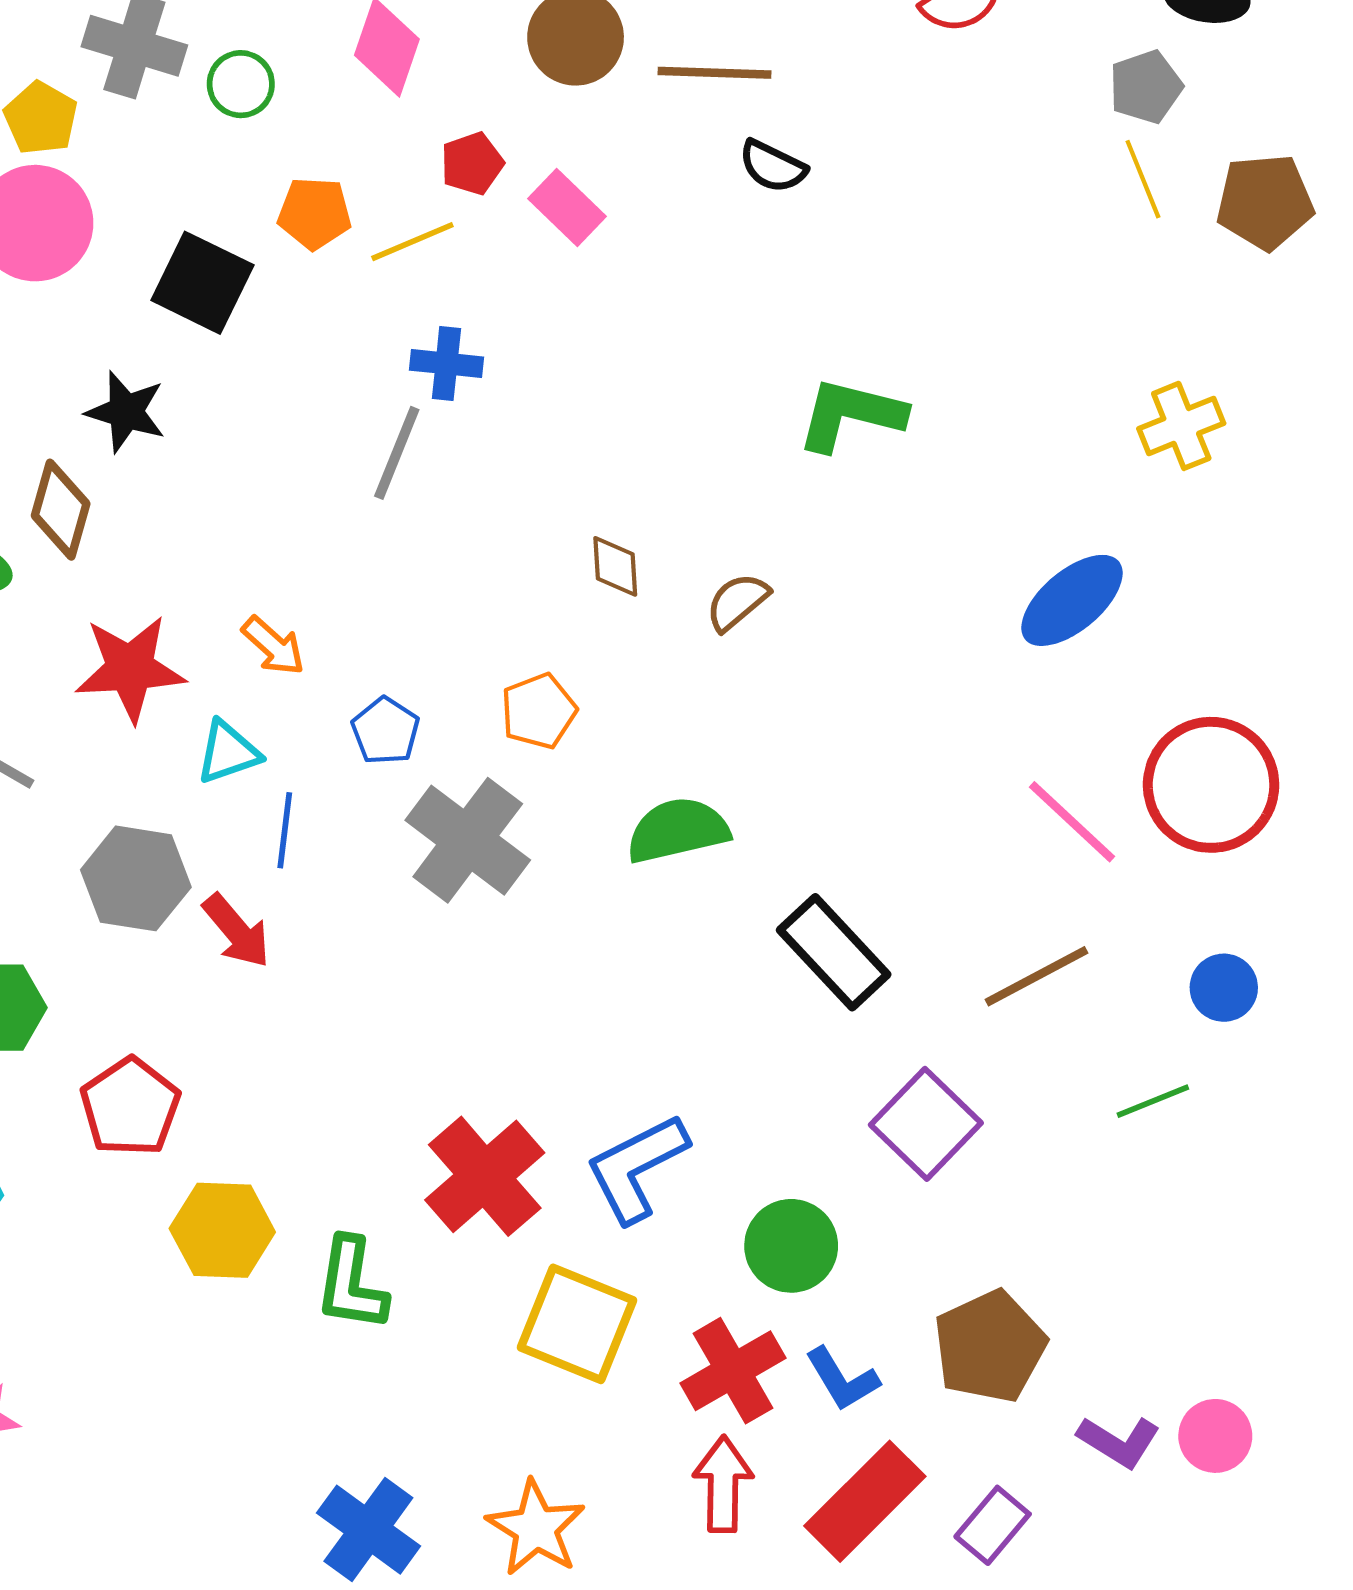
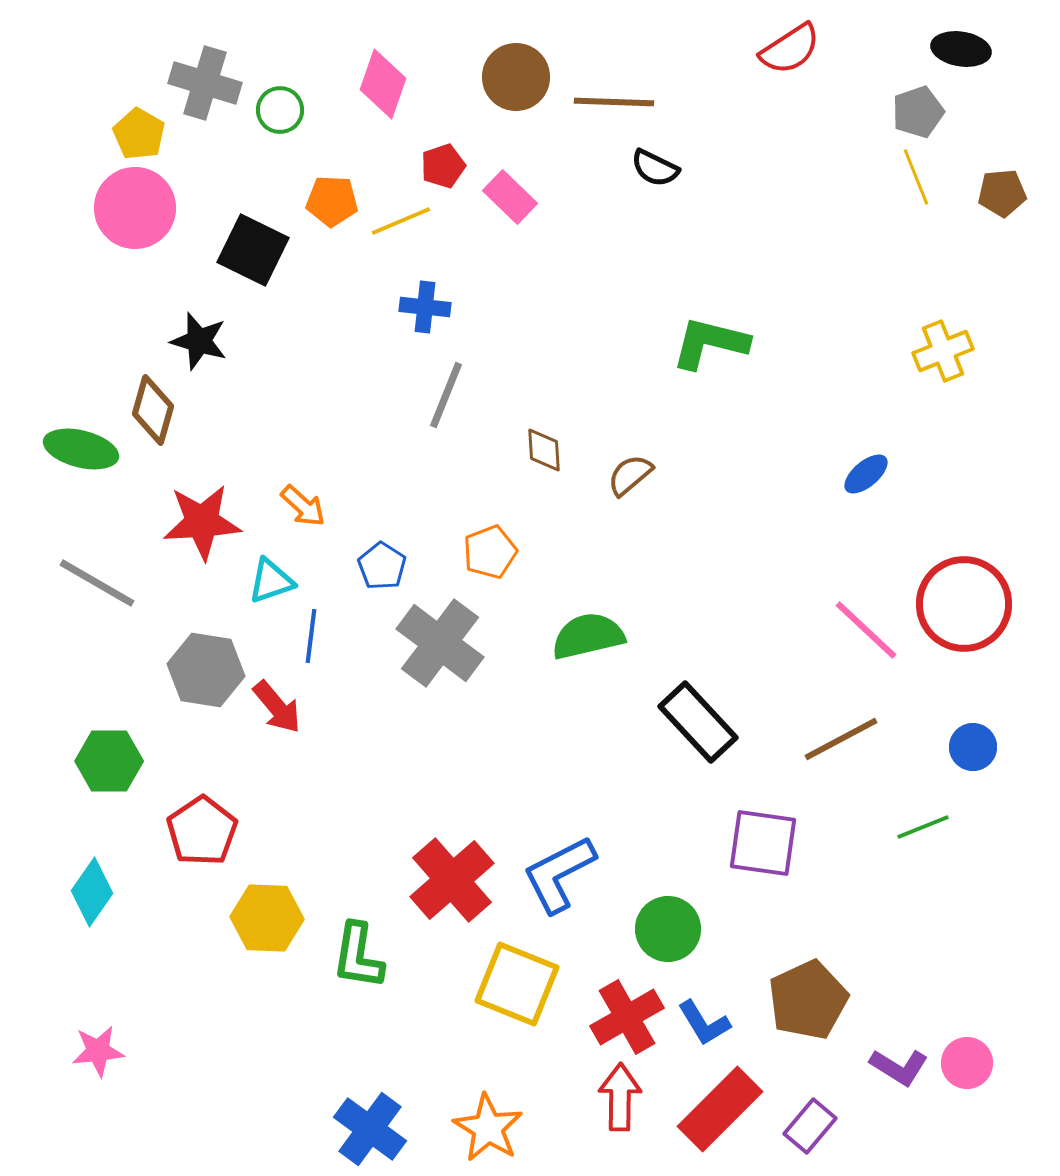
brown pentagon: (1265, 202) -> (1002, 193), size x0.7
gray line: (397, 453) -> (446, 395), moved
blue ellipse: (1072, 600) -> (866, 474), size x0.6
purple square: (926, 1124) -> (763, 843), turned -36

